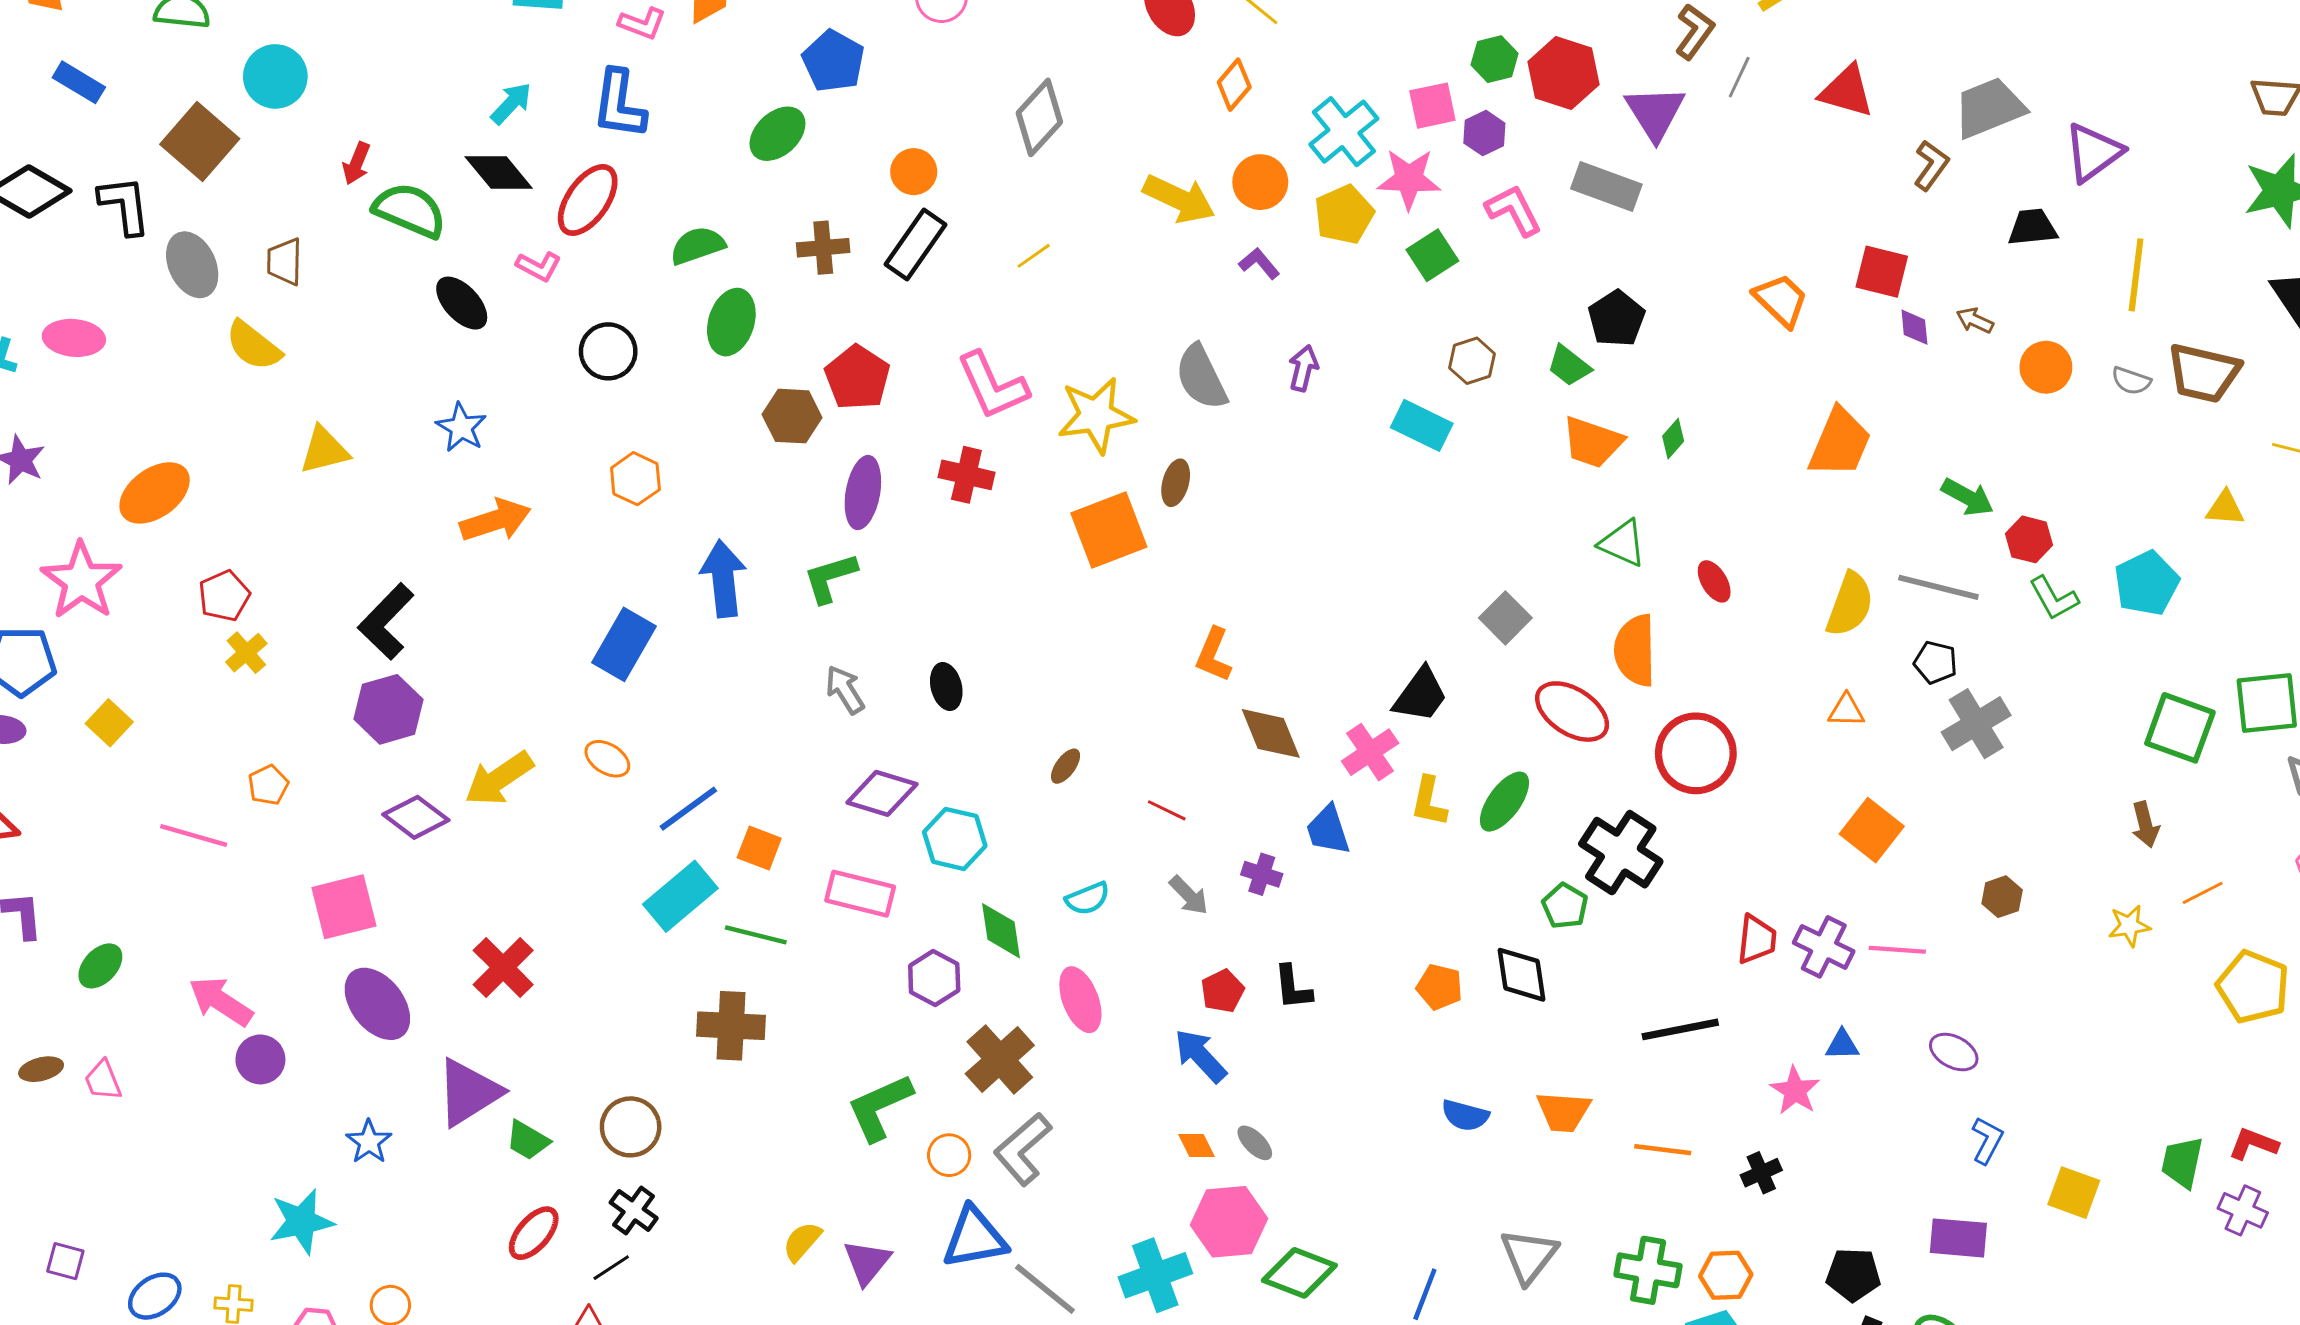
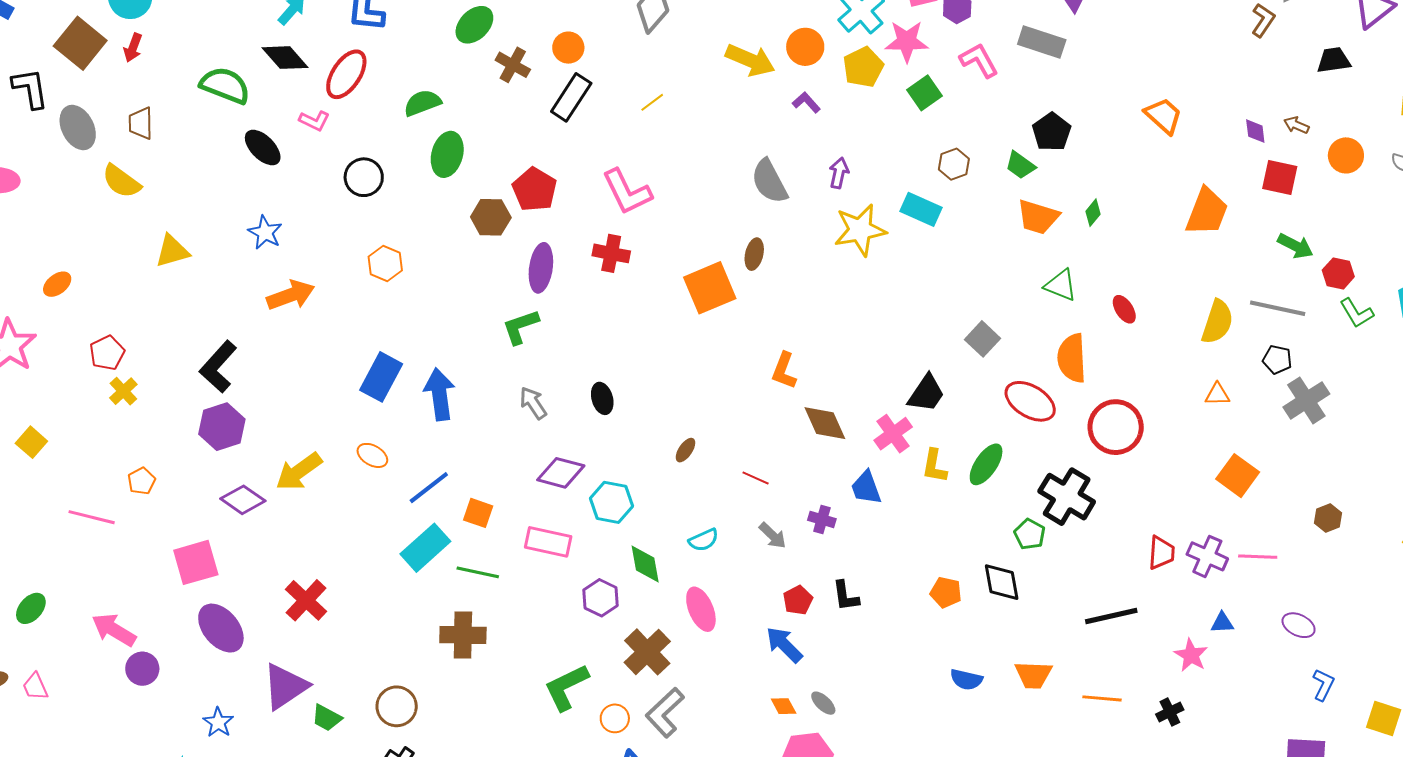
red arrow: (356, 163) -> (133, 48), moved
brown cross: (823, 248) -> (513, 65), moved, turned 36
red square: (1882, 272) -> (1280, 177), moved
yellow star: (1096, 415) -> (860, 230), moved
orange ellipse: (155, 493) -> (57, 284), size x0.6
blue arrow: (723, 579) -> (439, 394), moved

